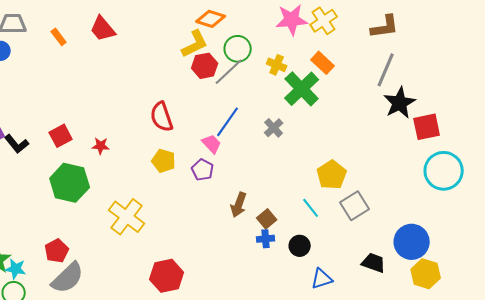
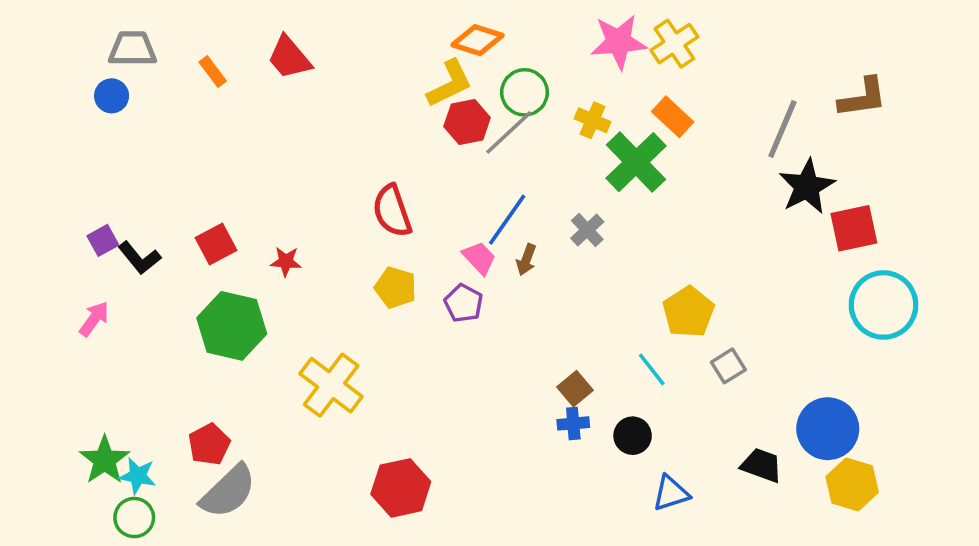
brown L-shape: (385, 27) -> (863, 98), moved
brown arrow: (239, 205) -> (526, 260), moved, size x0.7
gray square: (355, 206) -> (728, 366), size x0.7

